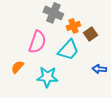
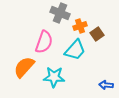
orange semicircle: (17, 67) -> (24, 67), size x1.6
blue arrow: (99, 69) -> (106, 85), moved

